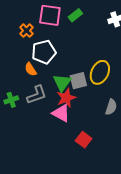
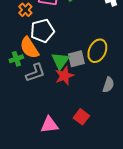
orange semicircle: (31, 69) -> (29, 48), size x1.6
green cross: (11, 100) -> (16, 59), moved
pink triangle: (61, 113) -> (49, 125), moved, turned -36

